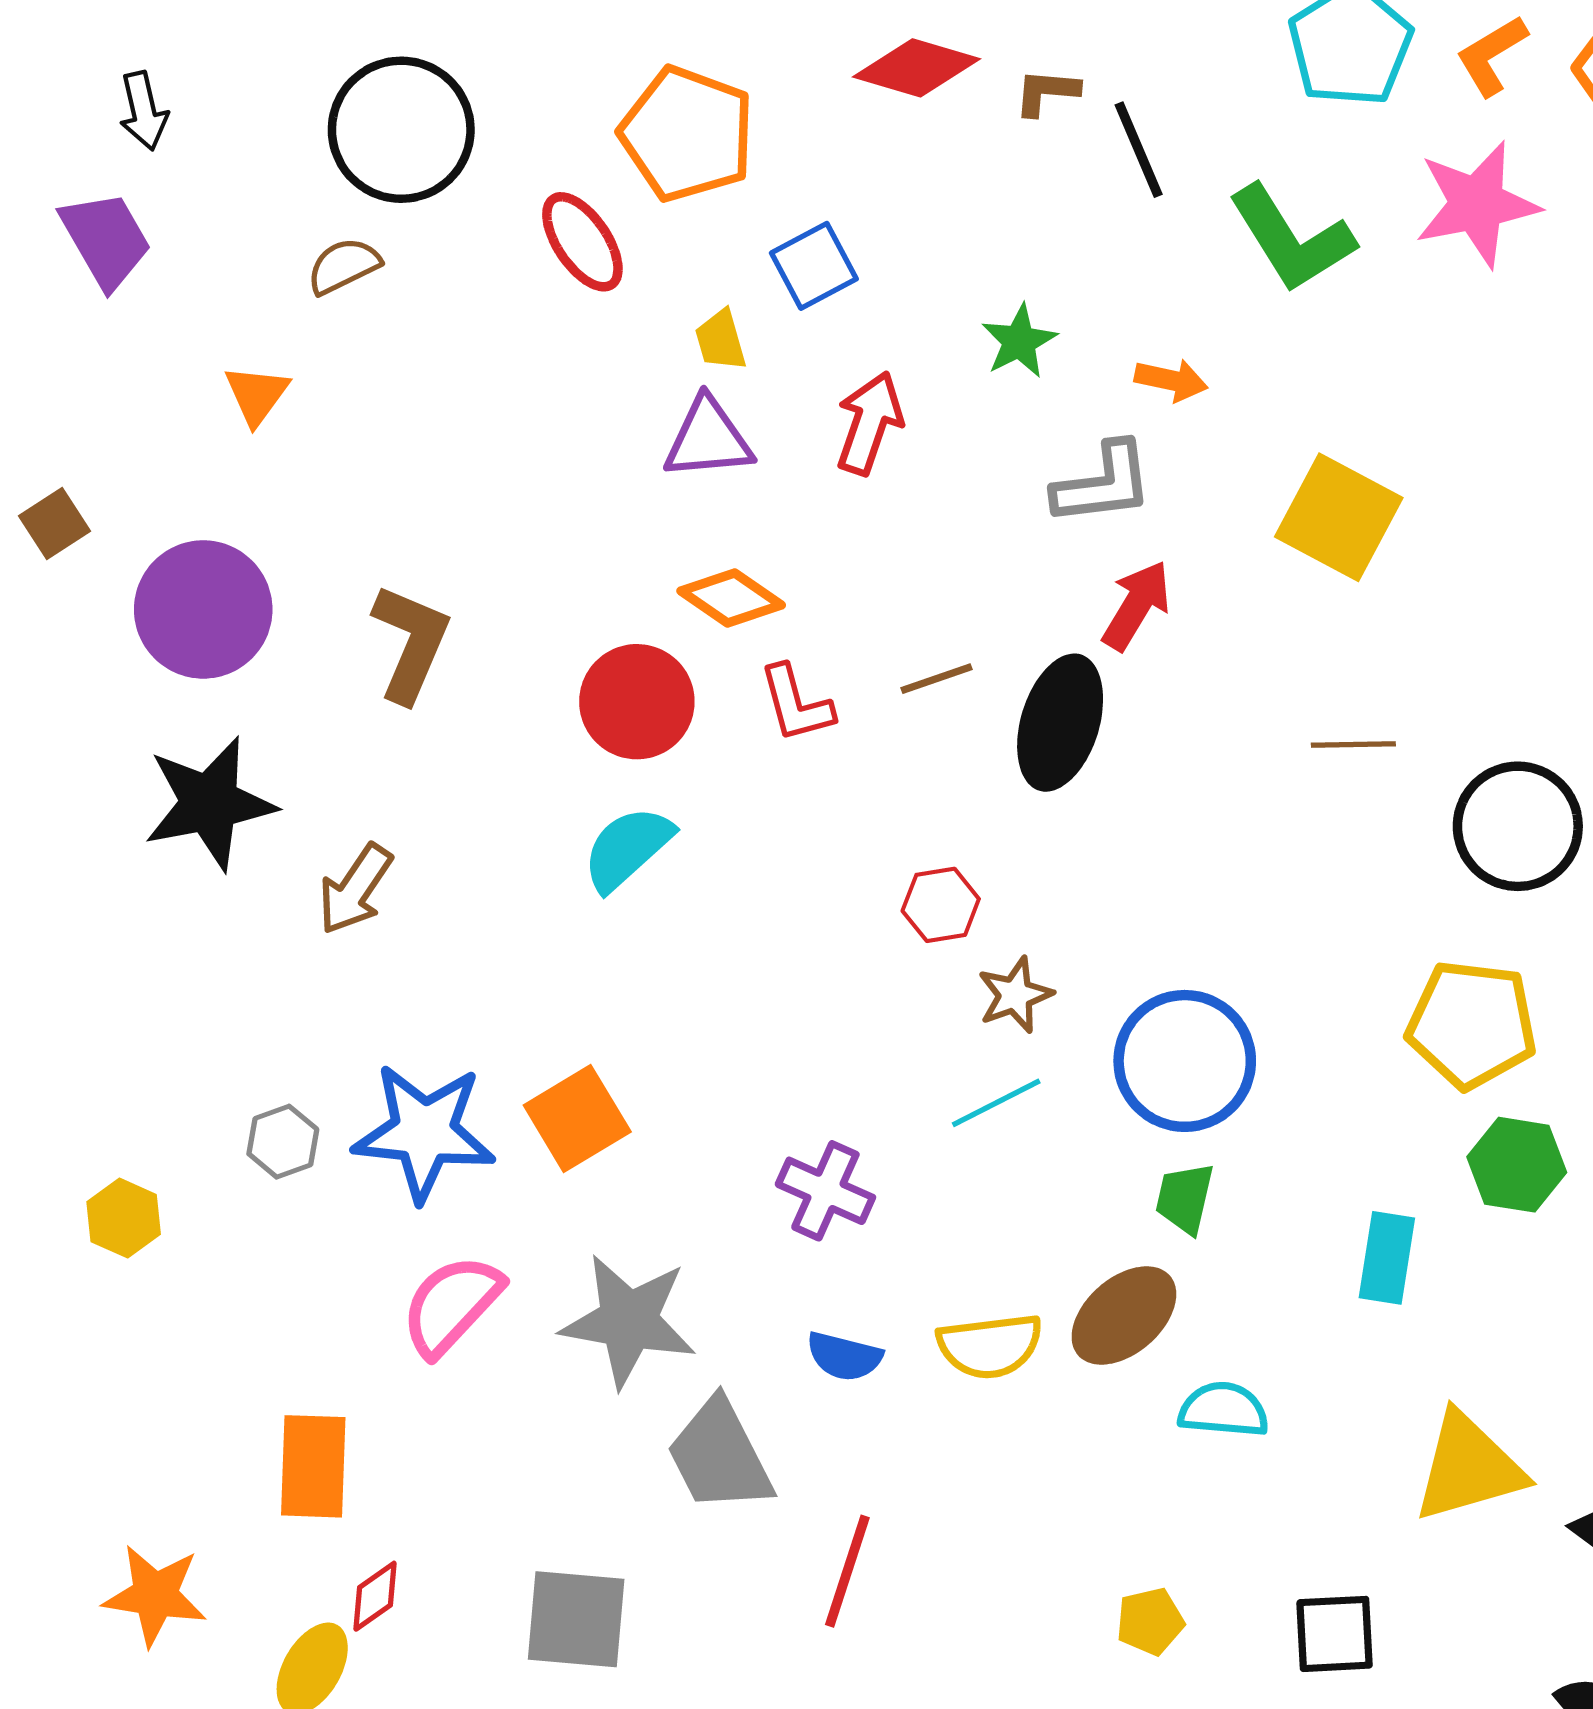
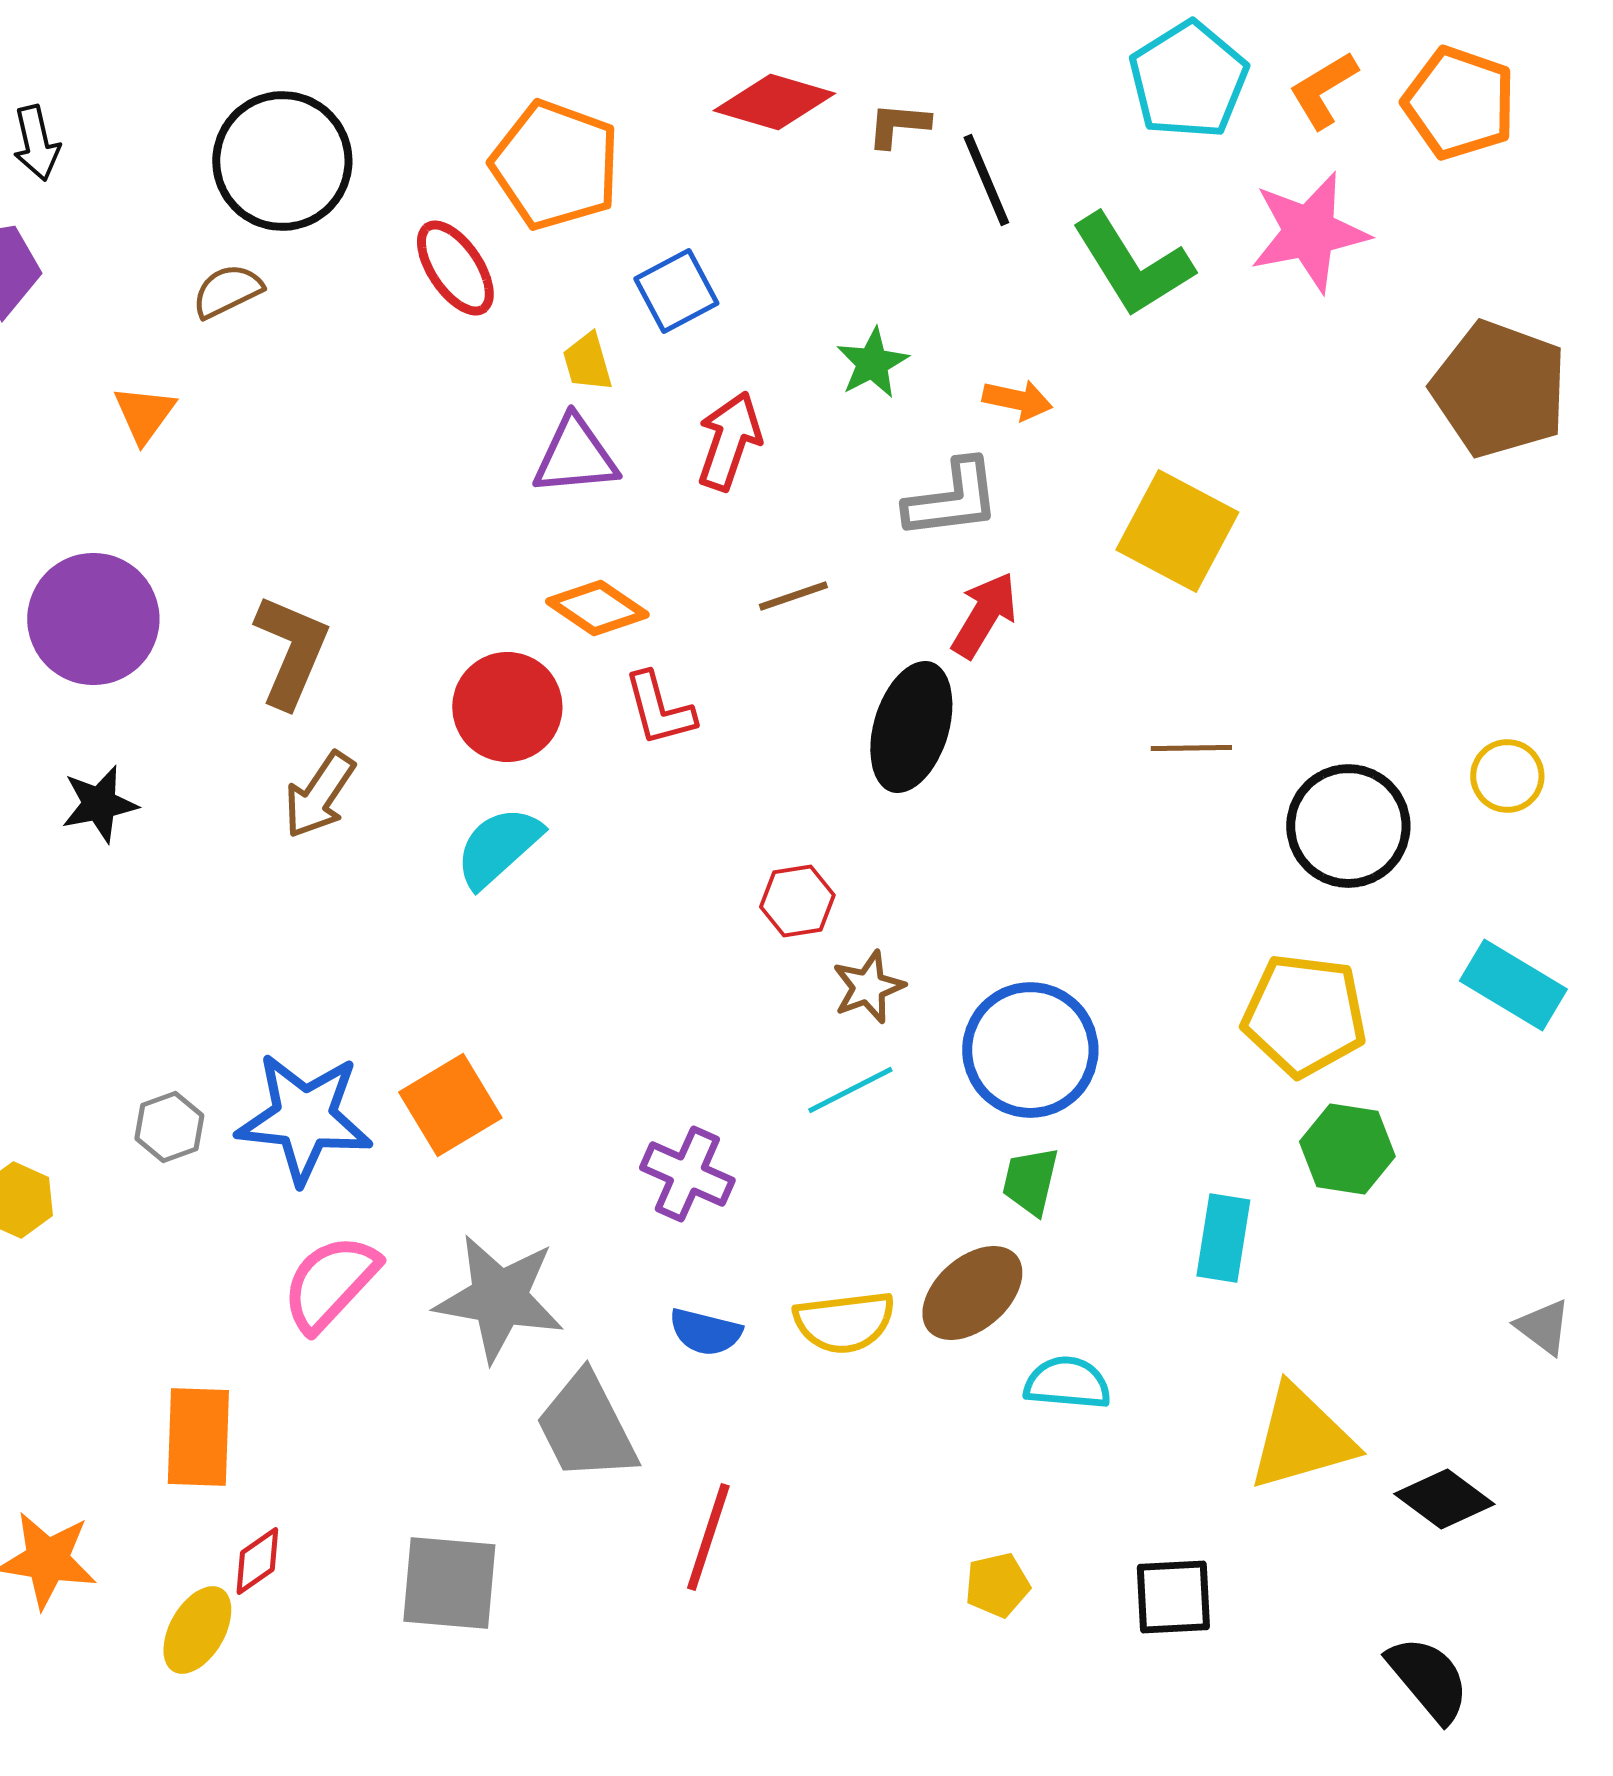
brown line: (936, 679) -> (793, 596), moved
black star: (210, 803) -> (99, 804), size x0.6
brown arrow: (355, 889) -> (319, 795), moved

